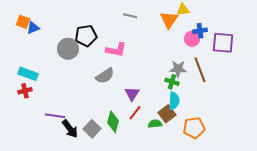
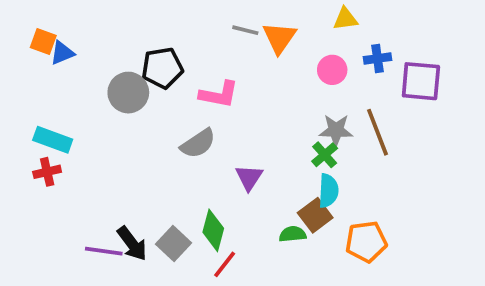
orange triangle: (169, 20) -> (279, 38), moved
pink circle: (192, 39) -> (332, 70), moved
green cross: (172, 82) -> (325, 155), turned 32
red line: (135, 113) -> (225, 264), moved
purple line: (55, 116) -> (104, 251), moved

